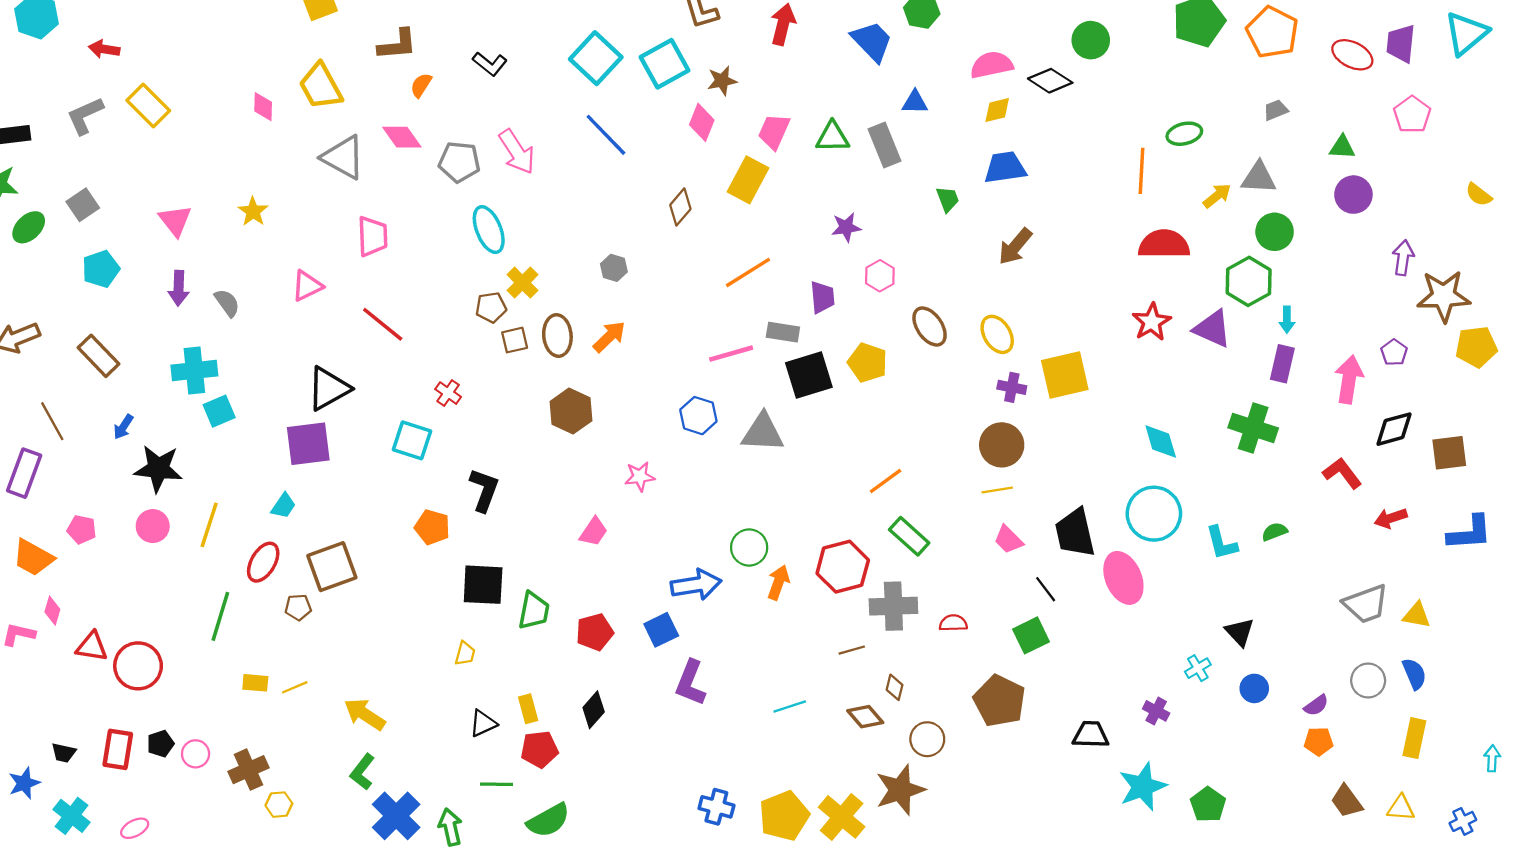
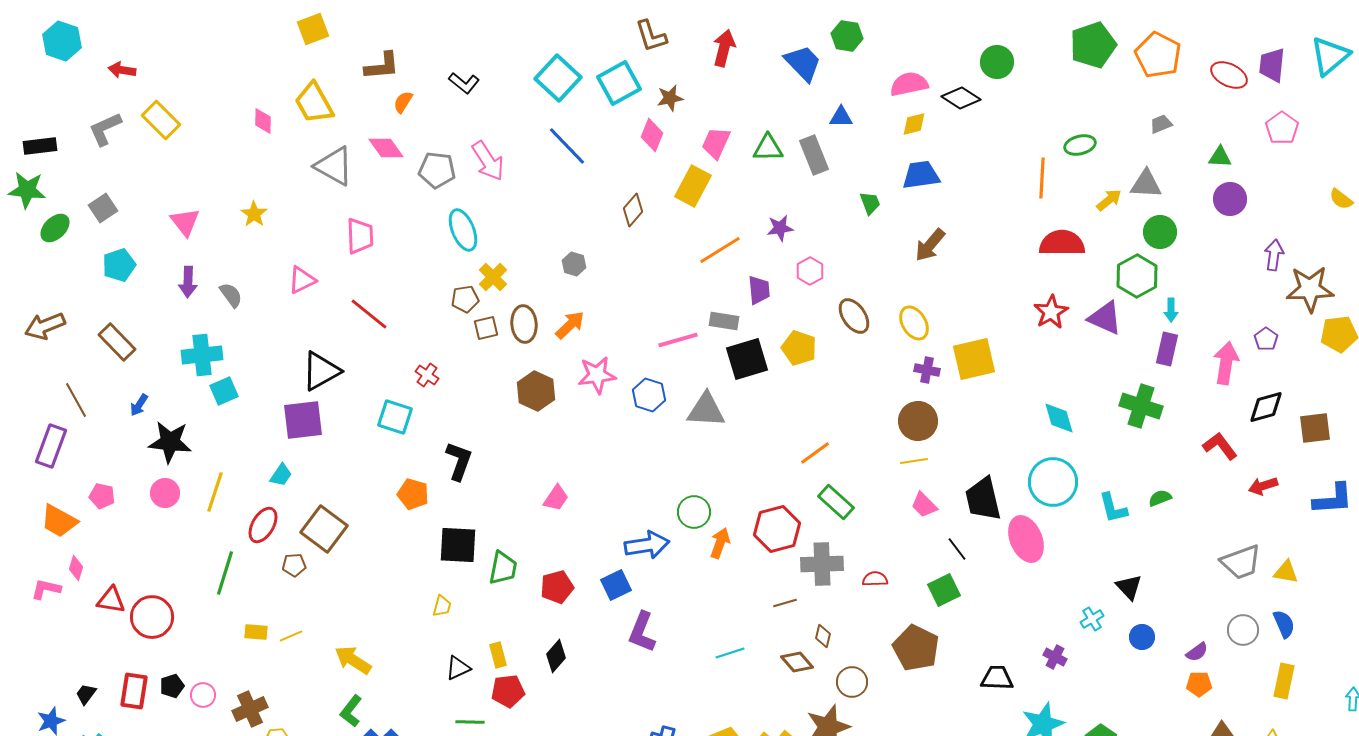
orange line: (748, 272) -> (720, 250), moved
pink star: (640, 476) -> (597, 375), moved, size x1.4
brown square: (332, 567) -> (324, 529), turned -33
black trapezoid: (64, 753) -> (86, 694), turned 115

